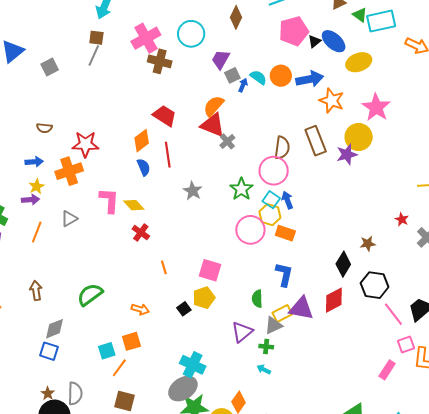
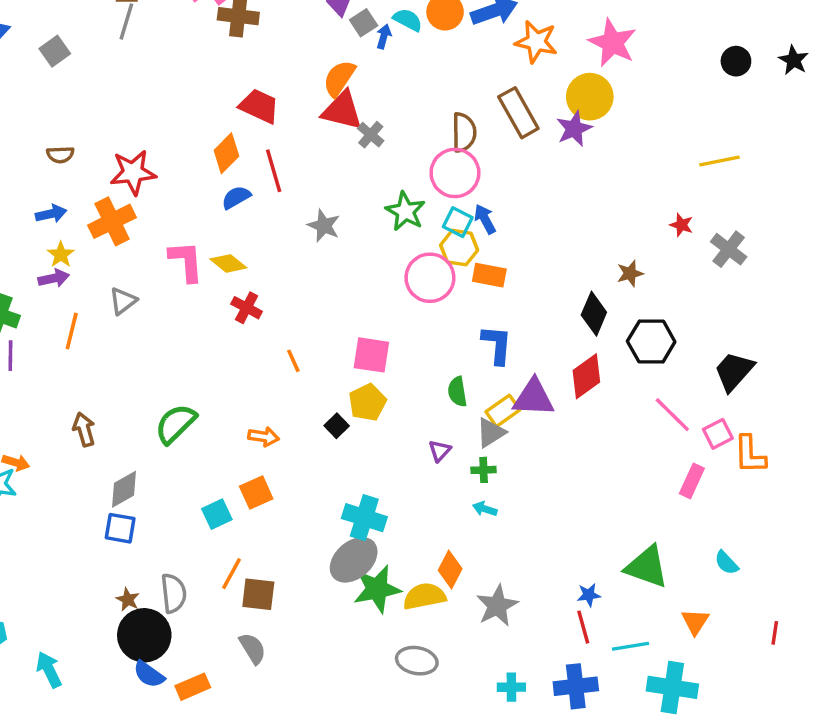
blue semicircle: (144, 167) -> (236, 197), turned -90
pink line: (393, 314) -> (672, 415), moved
purple triangle: (242, 332) -> (440, 451), size x0.6
orange line: (119, 368) -> (231, 574), moved

